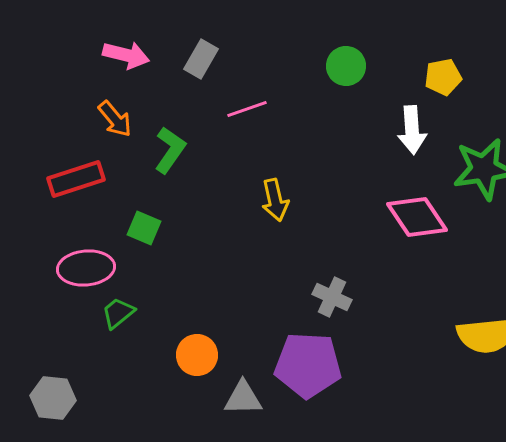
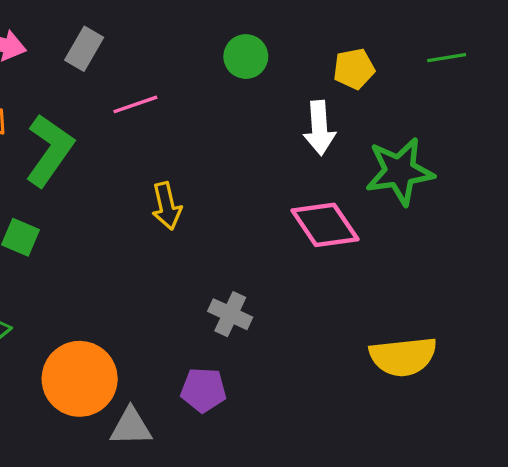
green L-shape: (170, 150) -> (49, 150), size x1.4
orange circle: (197, 355) -> (80, 379), size x1.6
purple pentagon: (308, 365) -> (203, 390), size x0.6

